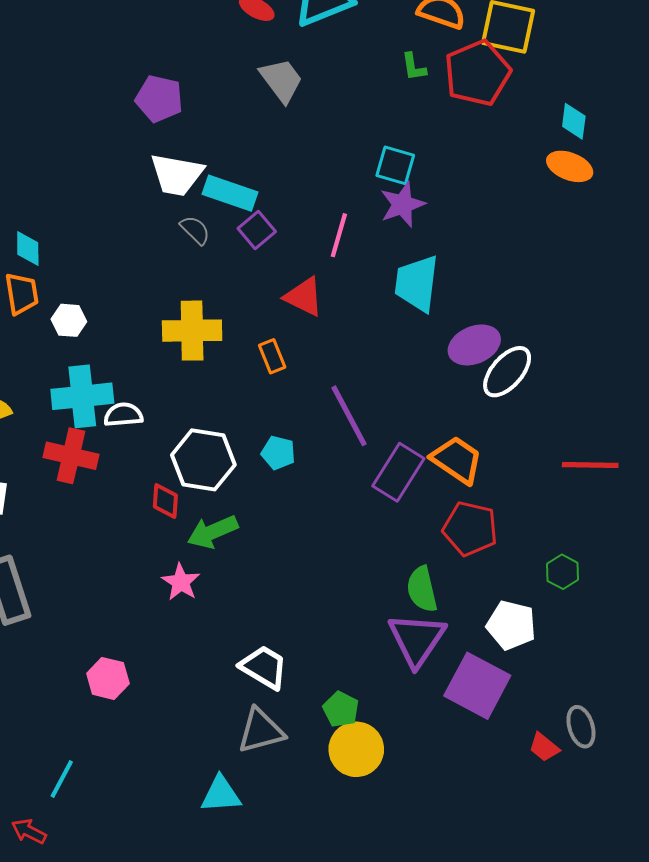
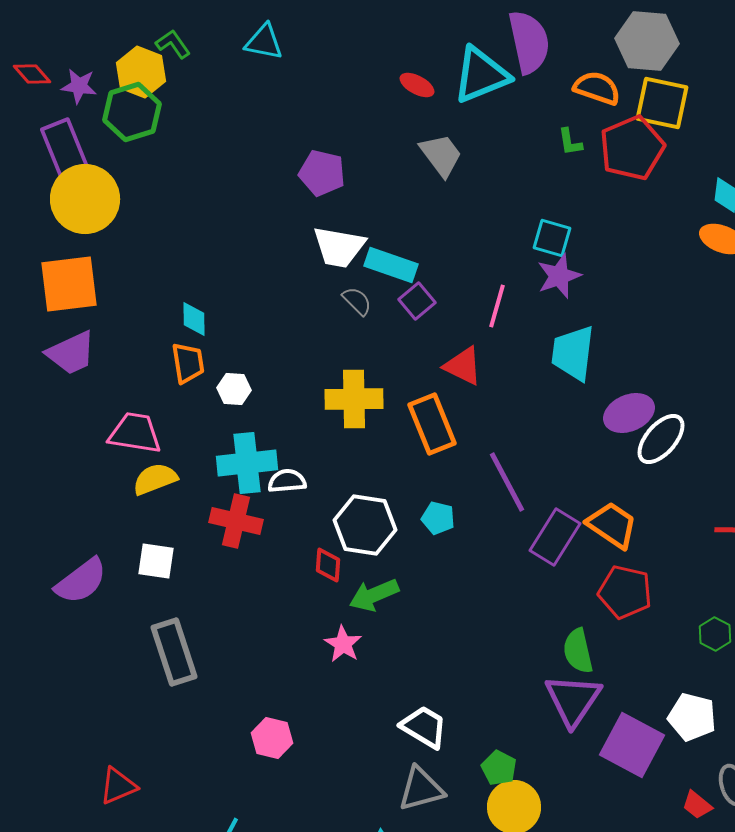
orange rectangle: (272, 356) -> (432, 424), size x1.8
white pentagon: (511, 625) -> (692, 717), moved

